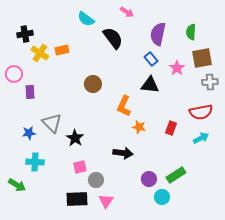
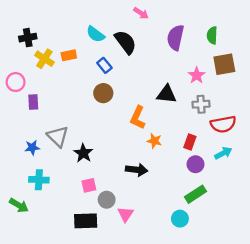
cyan semicircle: (86, 19) -> (96, 34), moved
blue rectangle: (151, 59) -> (104, 65), moved
gray cross: (210, 82) -> (201, 104), moved
purple circle: (149, 179) -> (195, 164), moved
pink triangle: (106, 201) -> (125, 214), moved

